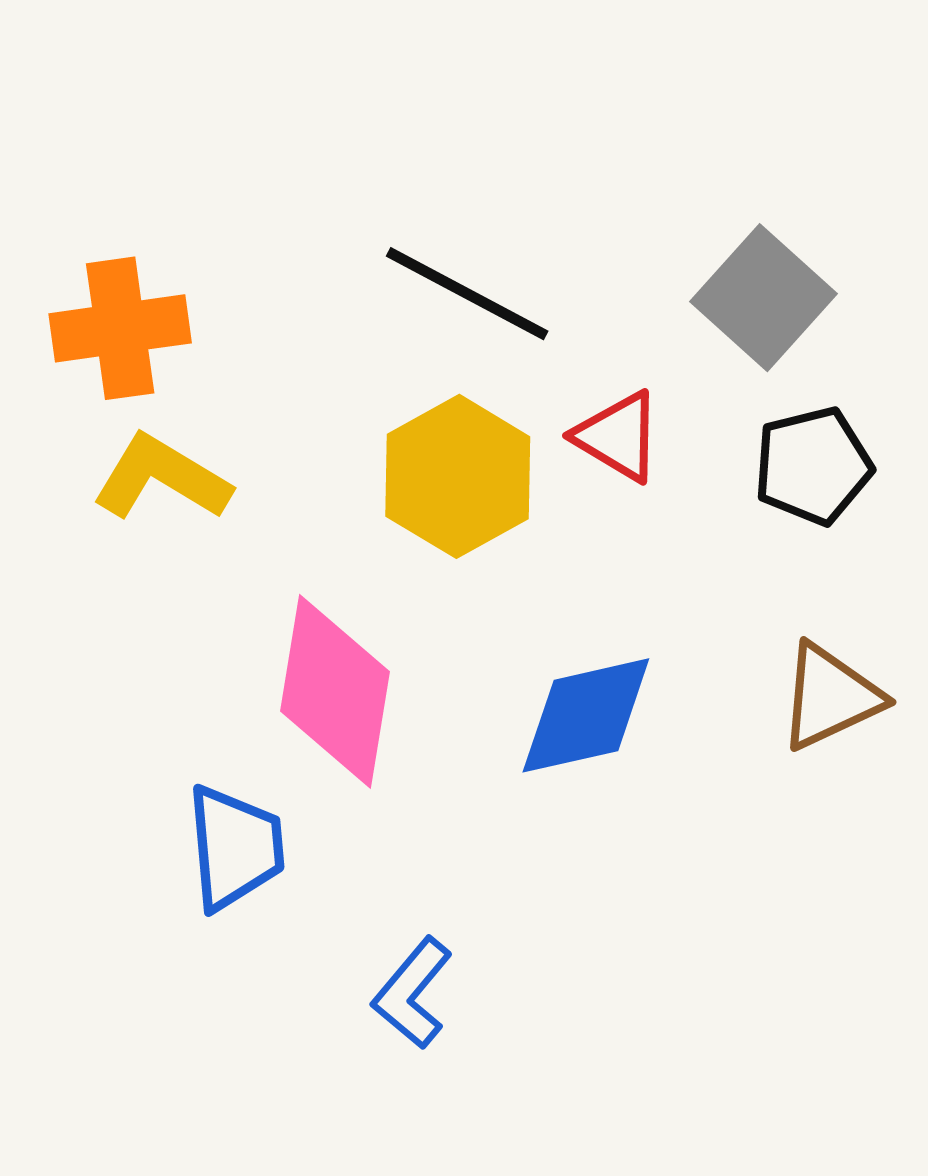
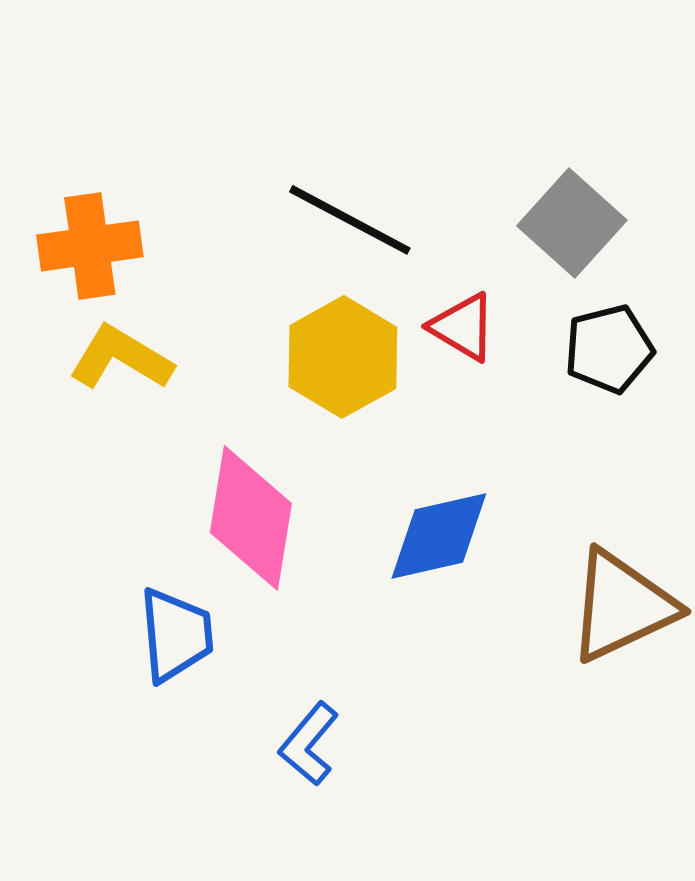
brown triangle: (830, 697) -> (622, 606), moved, size x1.4

